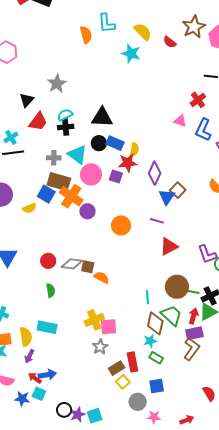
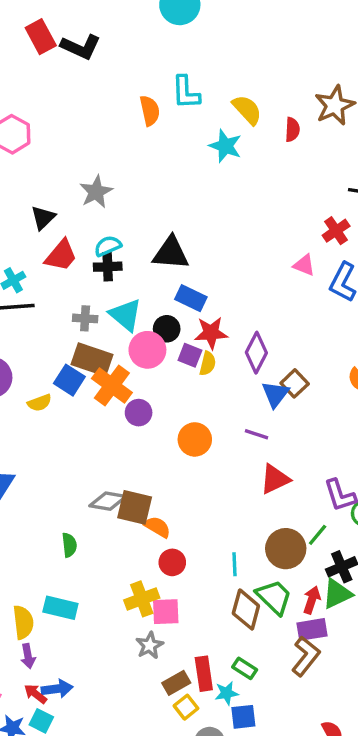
red semicircle: (170, 42) -> (292, 130), turned -128
black circle: (99, 143) -> (167, 329), moved
yellow semicircle: (134, 150) -> (208, 364), moved
red circle: (48, 261) -> (172, 562), moved
brown square: (88, 267) -> (135, 507), size x1.5
green line: (192, 292) -> (318, 535), moved, turned -64
cyan star: (150, 341) -> (227, 693), moved
purple arrow: (29, 356) -> (28, 656), turned -40

